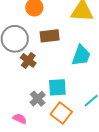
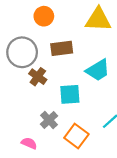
cyan trapezoid: (81, 55) -> (98, 70), turned 40
cyan square: (57, 87) -> (70, 94), moved

